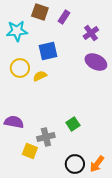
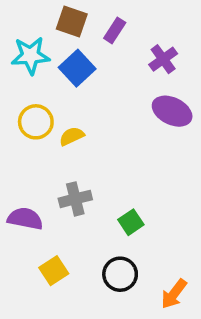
blue square: (48, 51) -> (77, 68), moved, turned -30
gray cross: (46, 137) -> (75, 199), moved
yellow square: (30, 151) -> (54, 271), turned 35
black circle: (75, 164) -> (120, 274), moved

